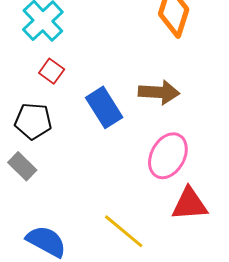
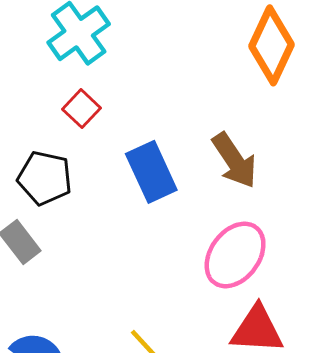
brown arrow: (159, 92) -> (234, 160), turned 45

